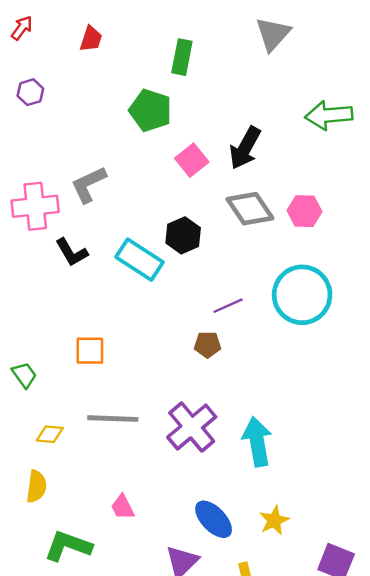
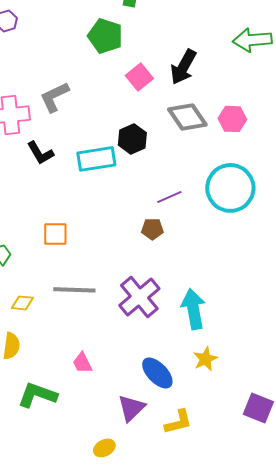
cyan rectangle: (140, 260) -> (96, 159), turned -42
yellow star: (274, 520) -> (205, 359), moved

